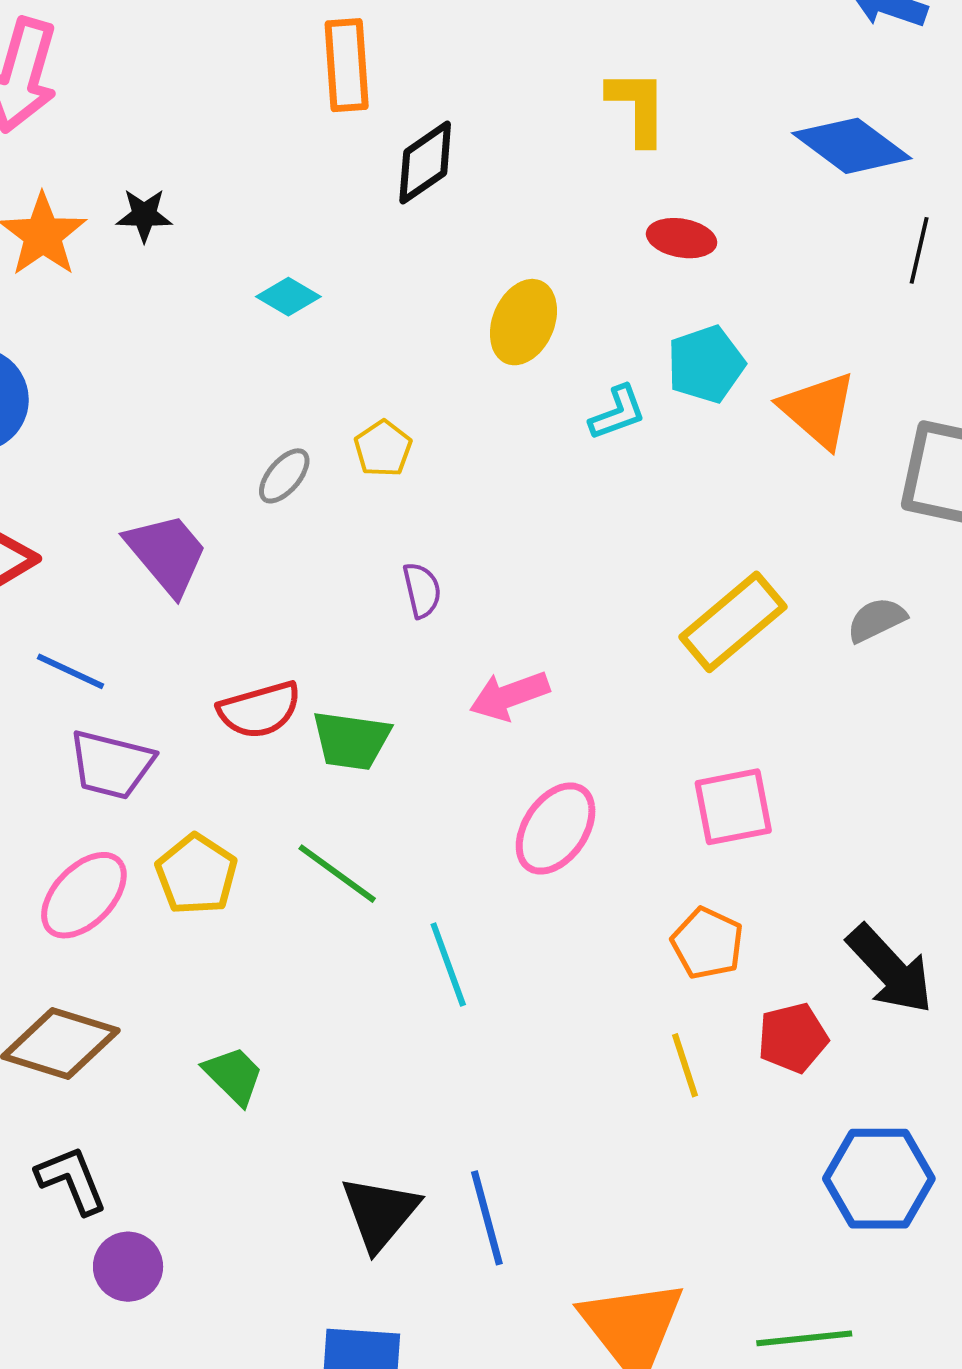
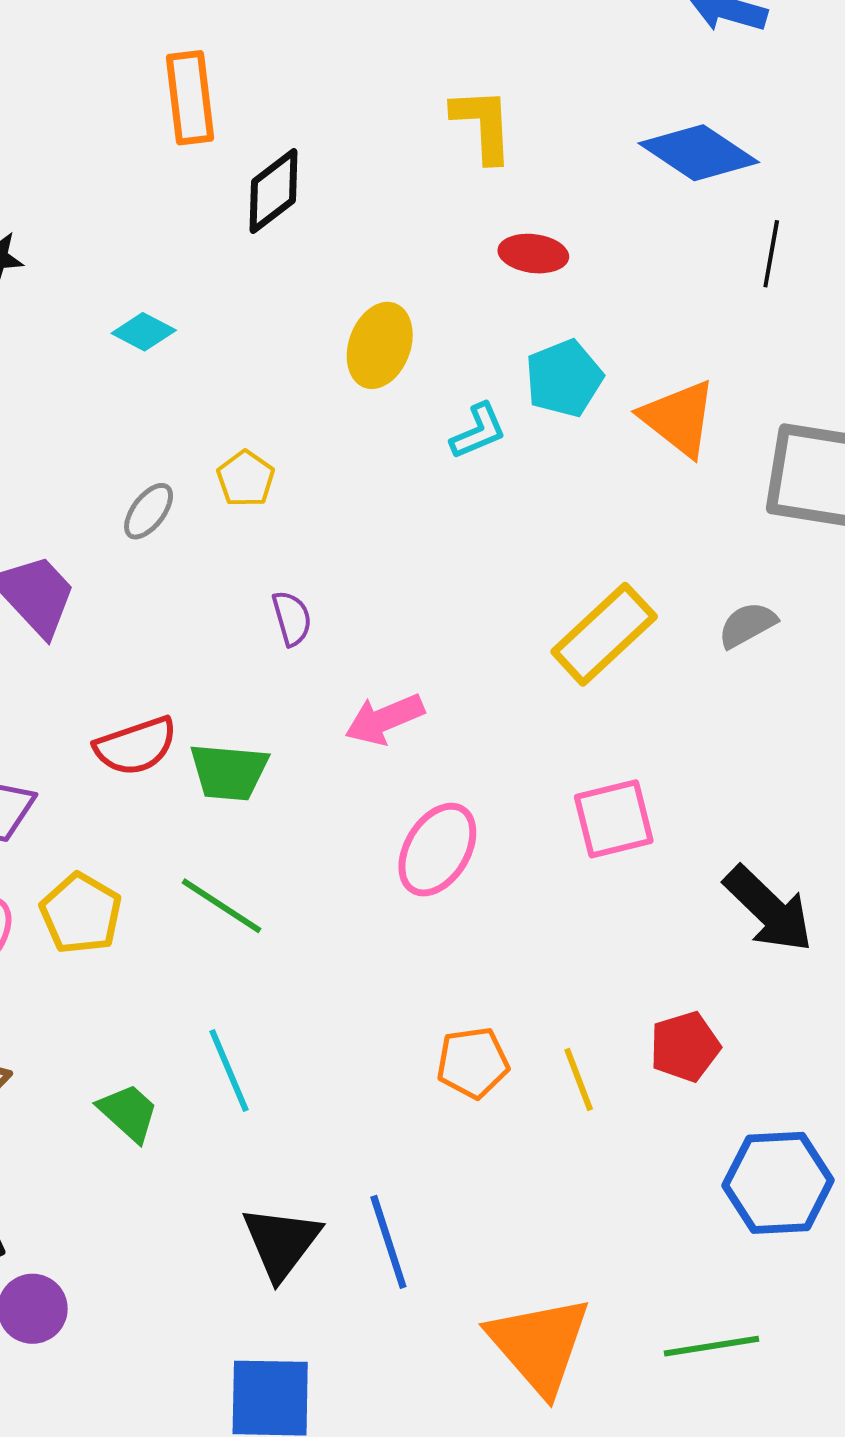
orange pentagon: (707, 943) -> (473, 1063), moved, turned -30
cyan line: (448, 964) -> (229, 1070), moved
black arrow: (890, 969) -> (769, 909), moved

